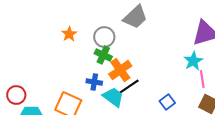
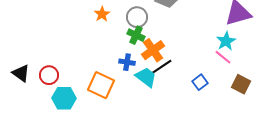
pink line: (202, 79) -> (223, 57), moved, turned -42

